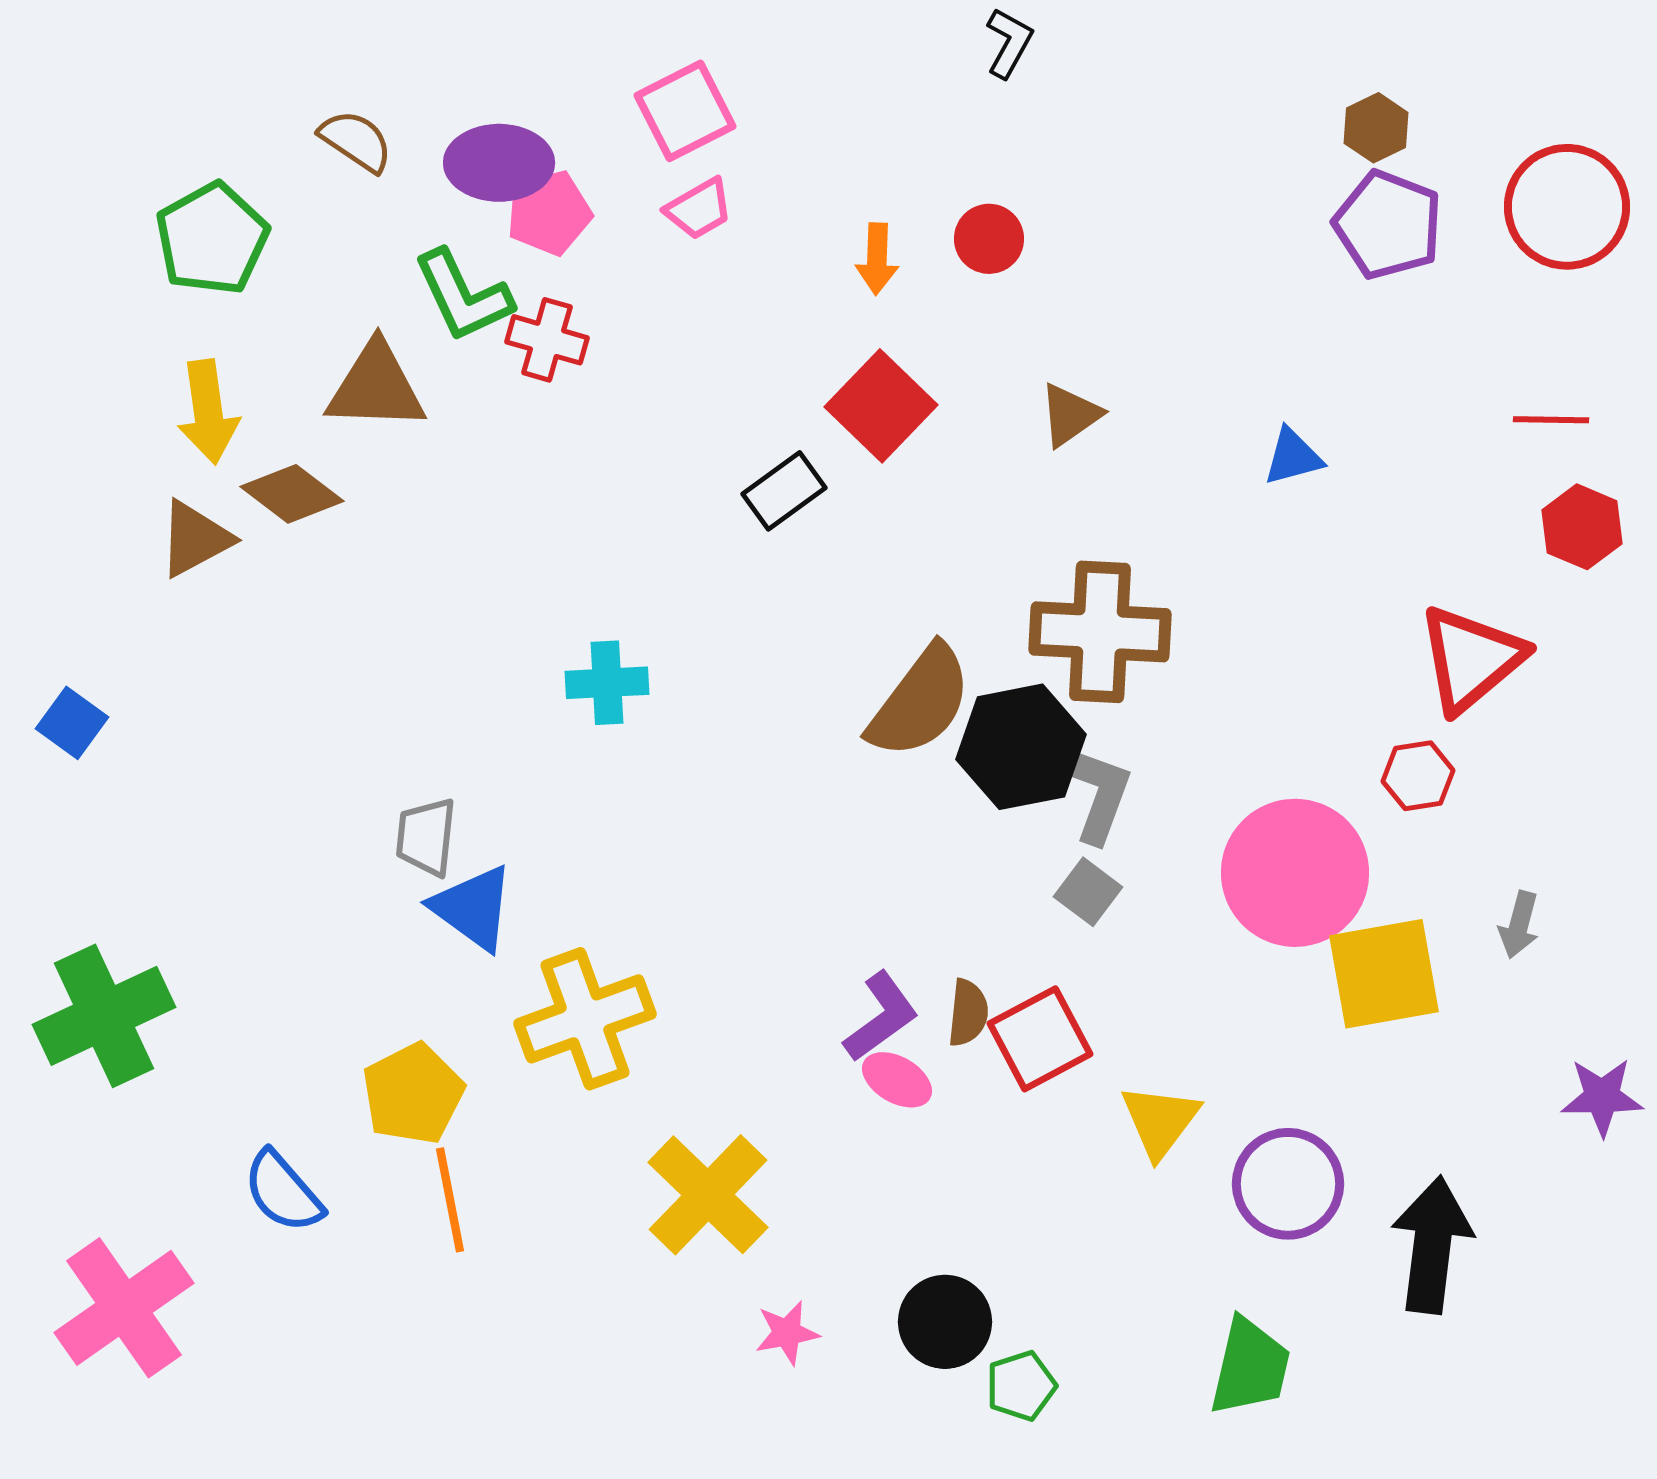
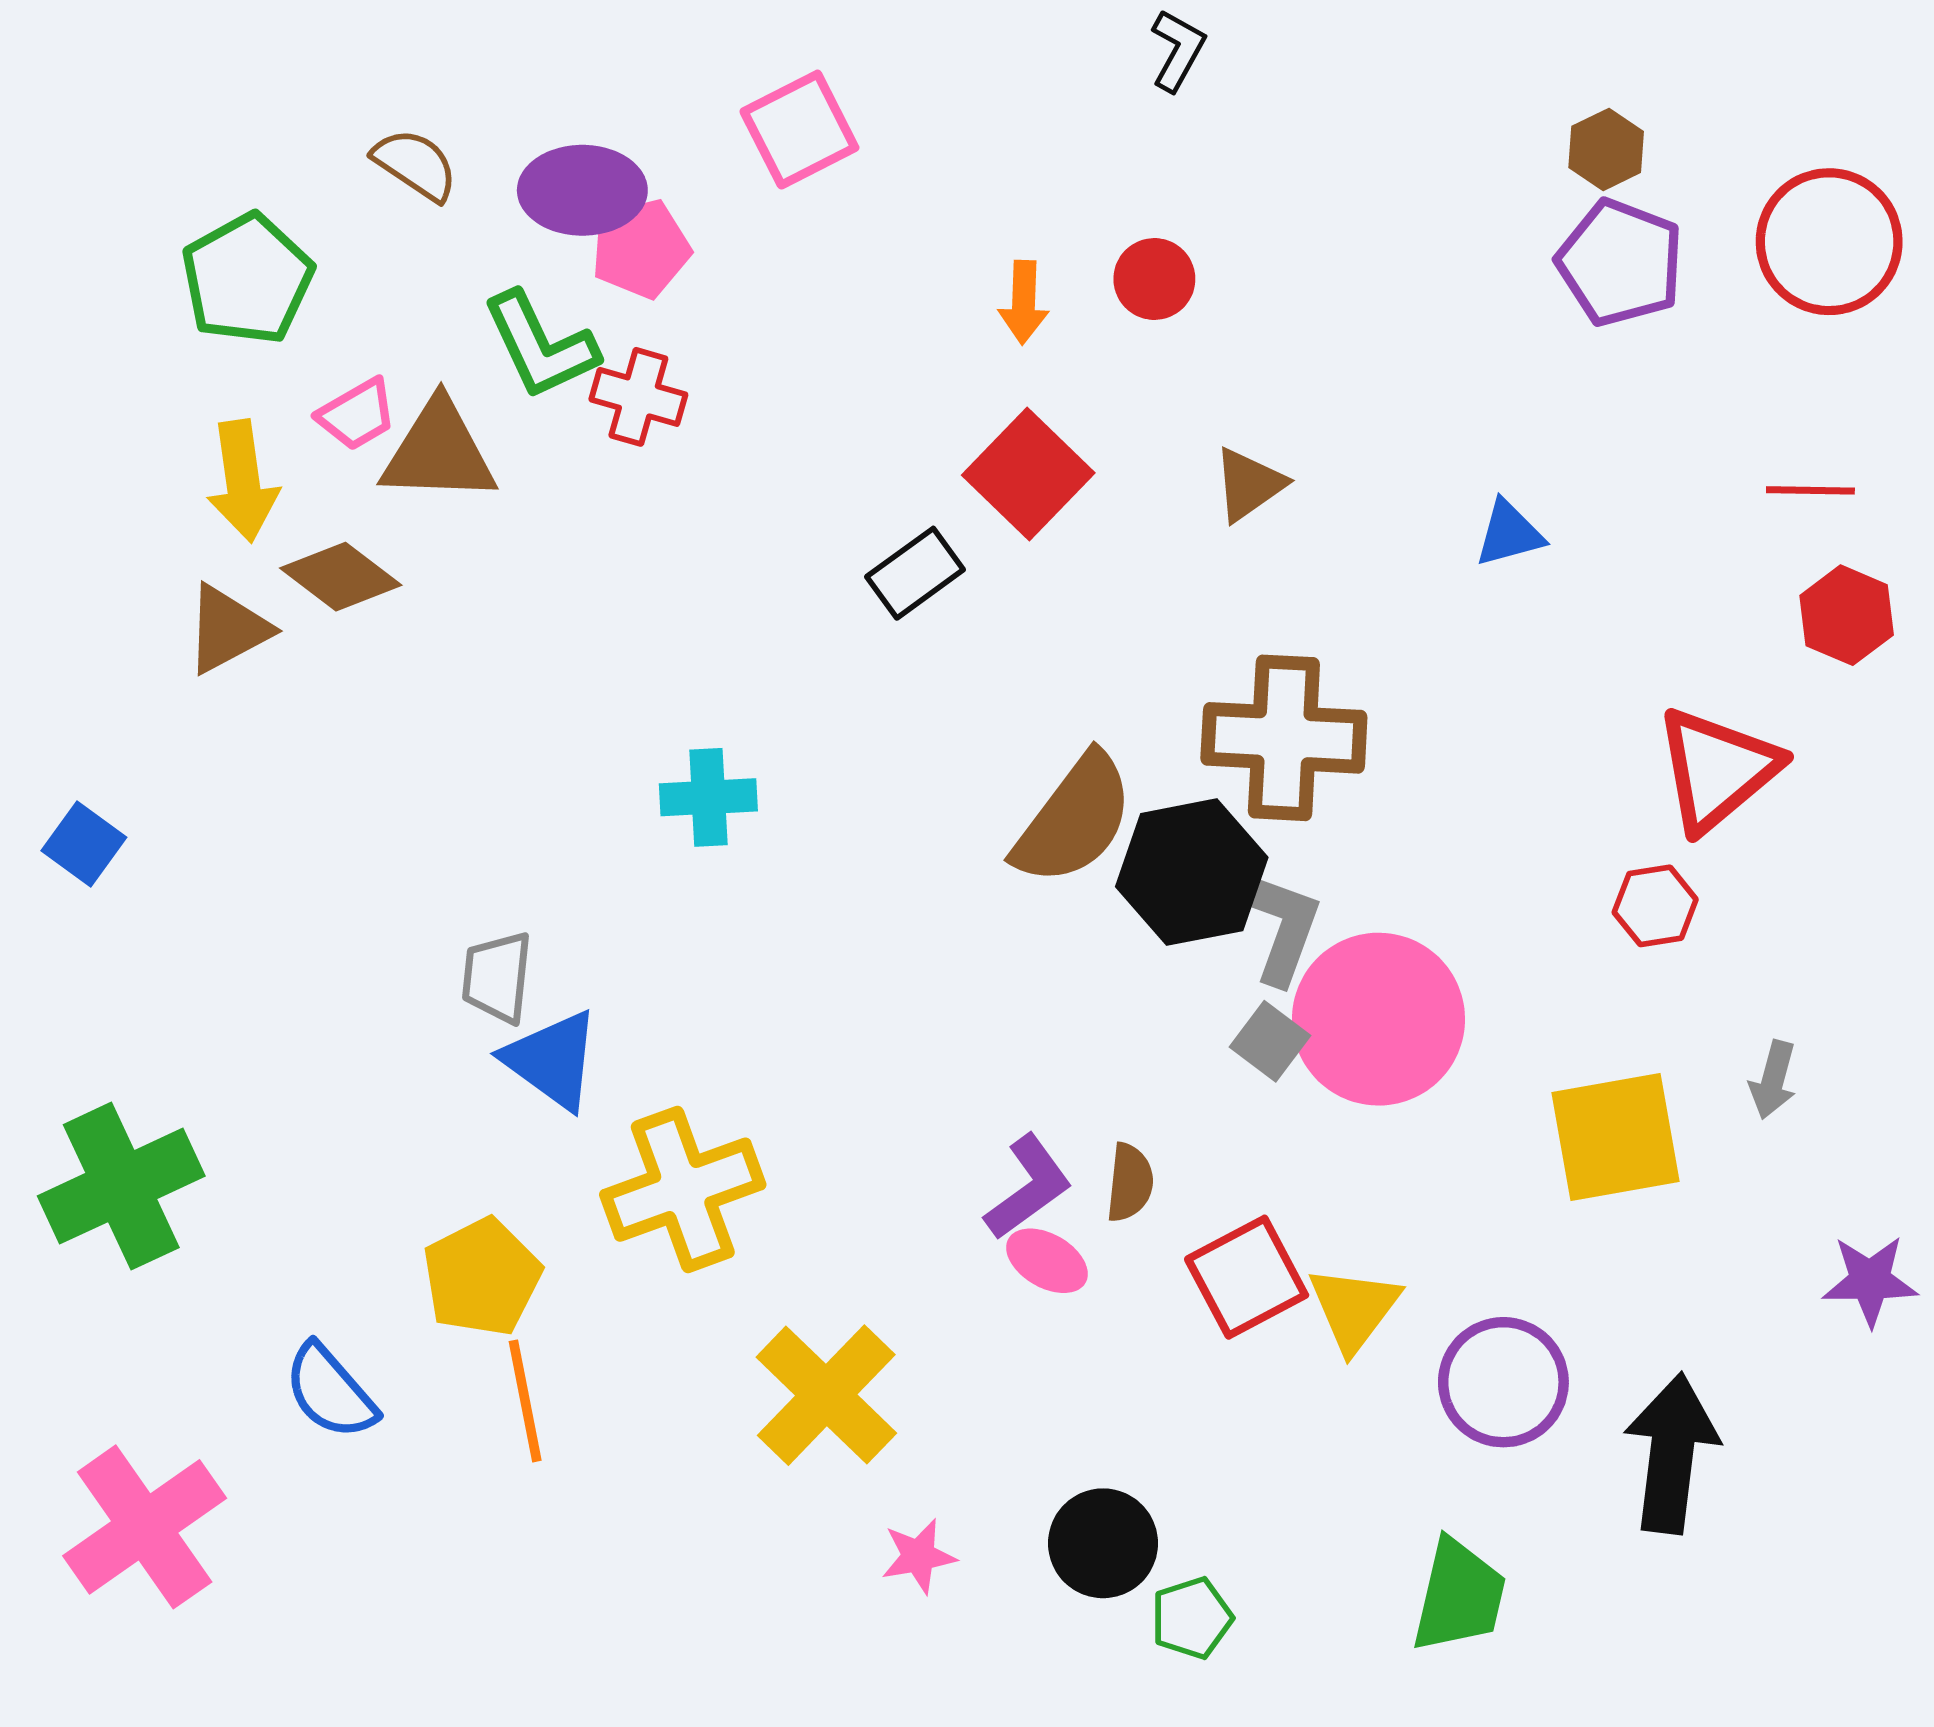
pink trapezoid: (699, 209) -> (357, 414), moved
pink circle: (1295, 873) -> (1379, 1019), moved
red square: (1040, 1039) -> (1247, 1277), moved

